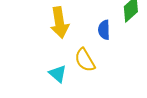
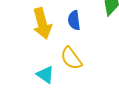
blue semicircle: (104, 30) -> (74, 20), moved

